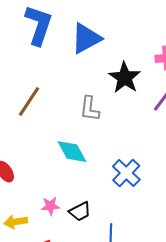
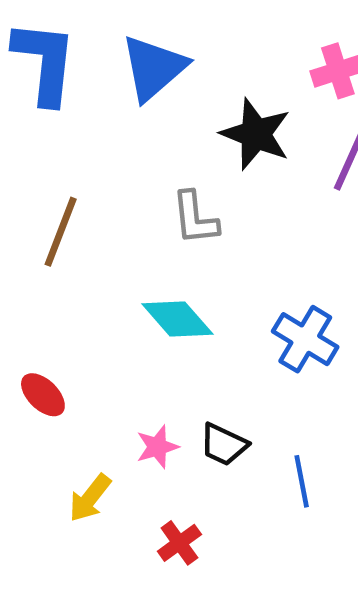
black trapezoid: (80, 211) -> (224, 445), turned 65
yellow arrow: (16, 222) -> (90, 498), turned -30

